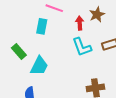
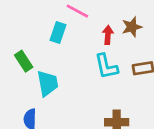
cyan trapezoid: (39, 66) -> (48, 83), turned -45

